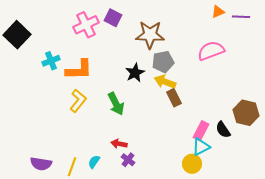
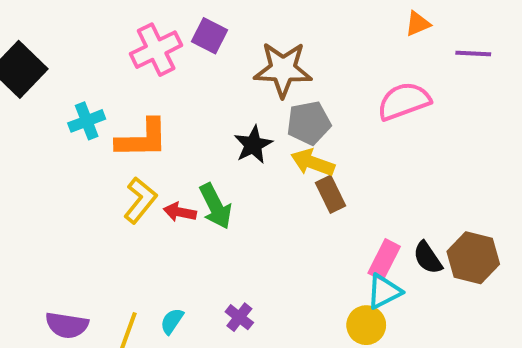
purple line: (241, 17) -> (473, 54), moved
brown hexagon: (246, 113) -> (473, 258), moved
red arrow: (119, 144) -> (180, 212), moved

